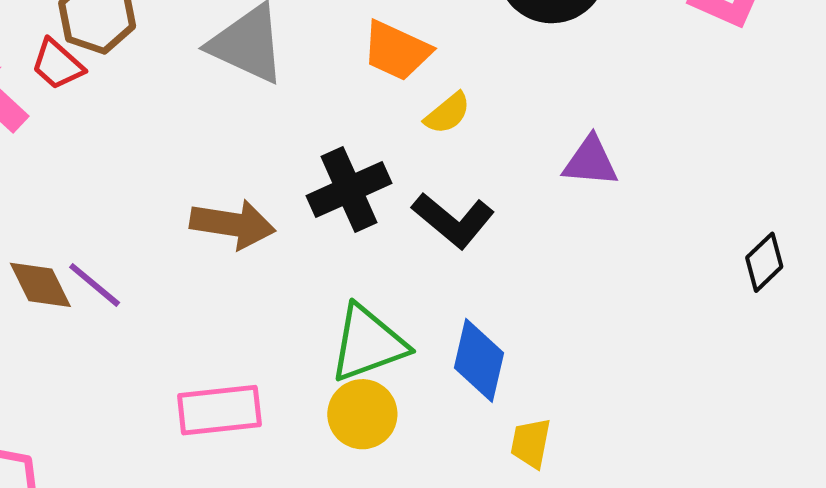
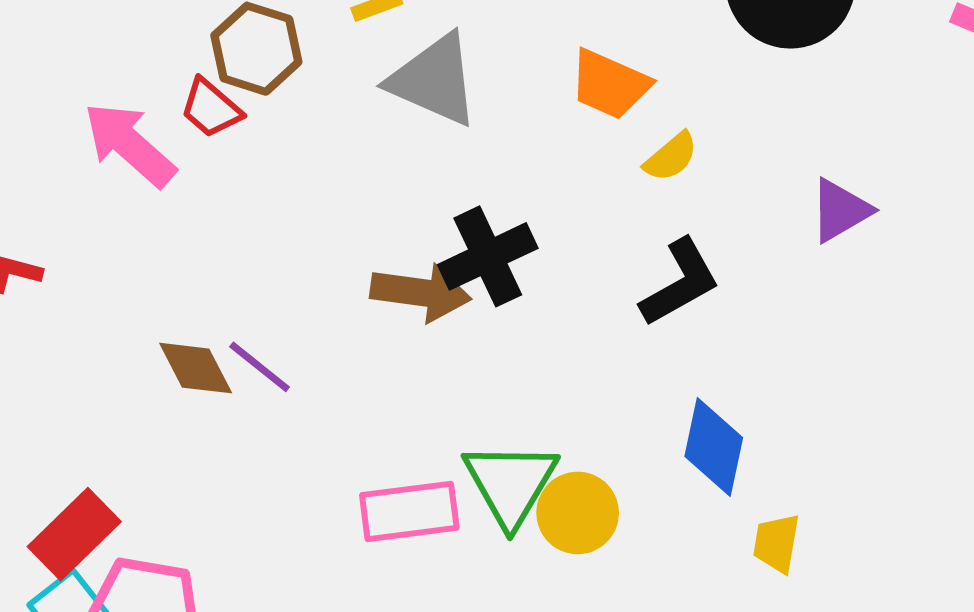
purple triangle: (590, 161) -> (840, 210), turned -34
black cross: (349, 189) -> (488, 256), moved
black L-shape: (453, 220) -> (680, 283), turned -68
green triangle: (368, 343) -> (510, 484), moved, turned -38

